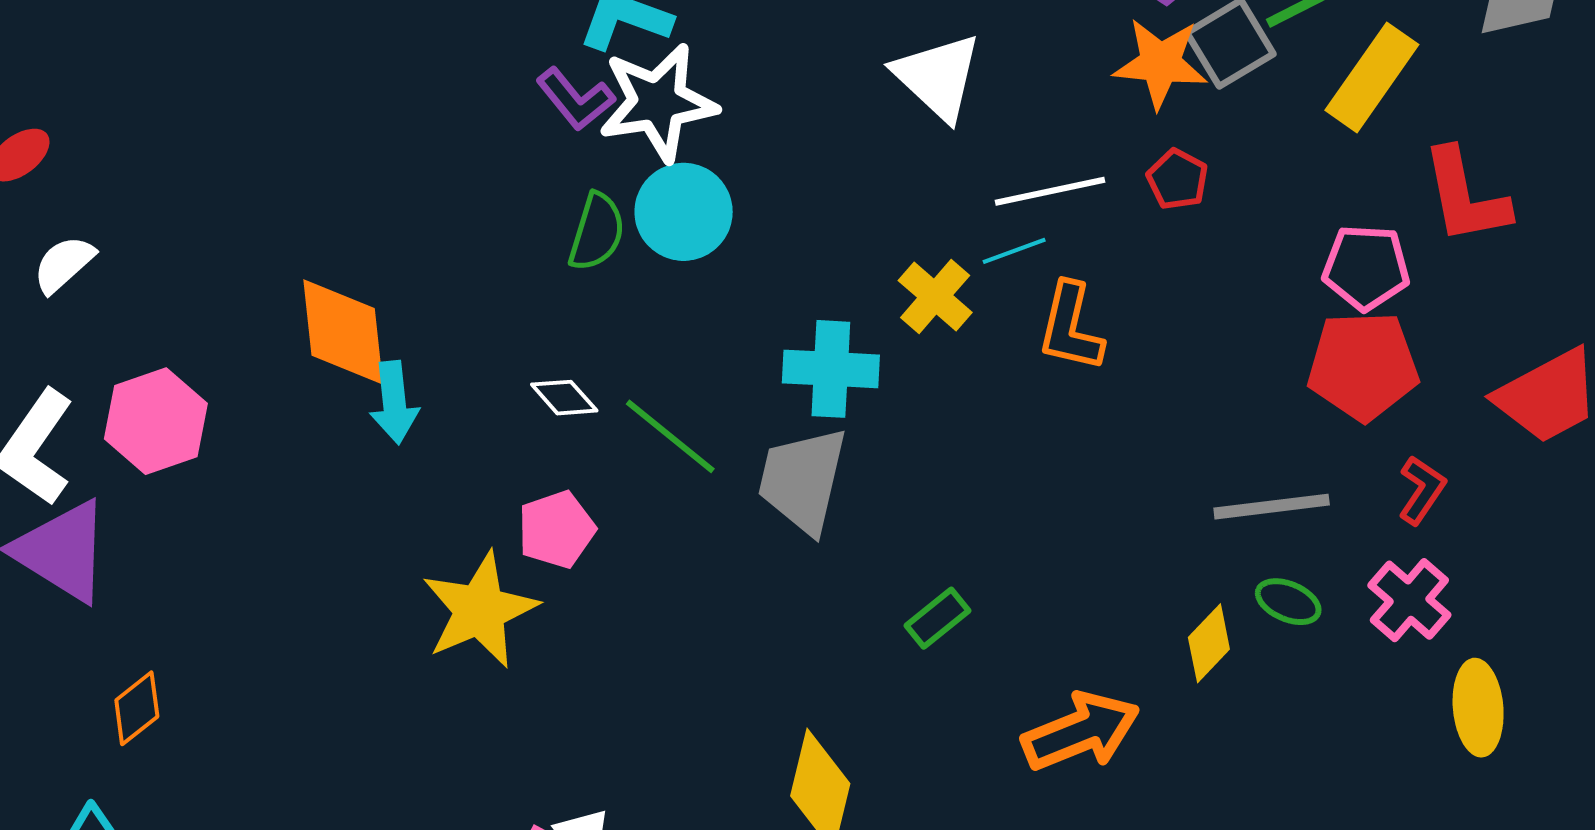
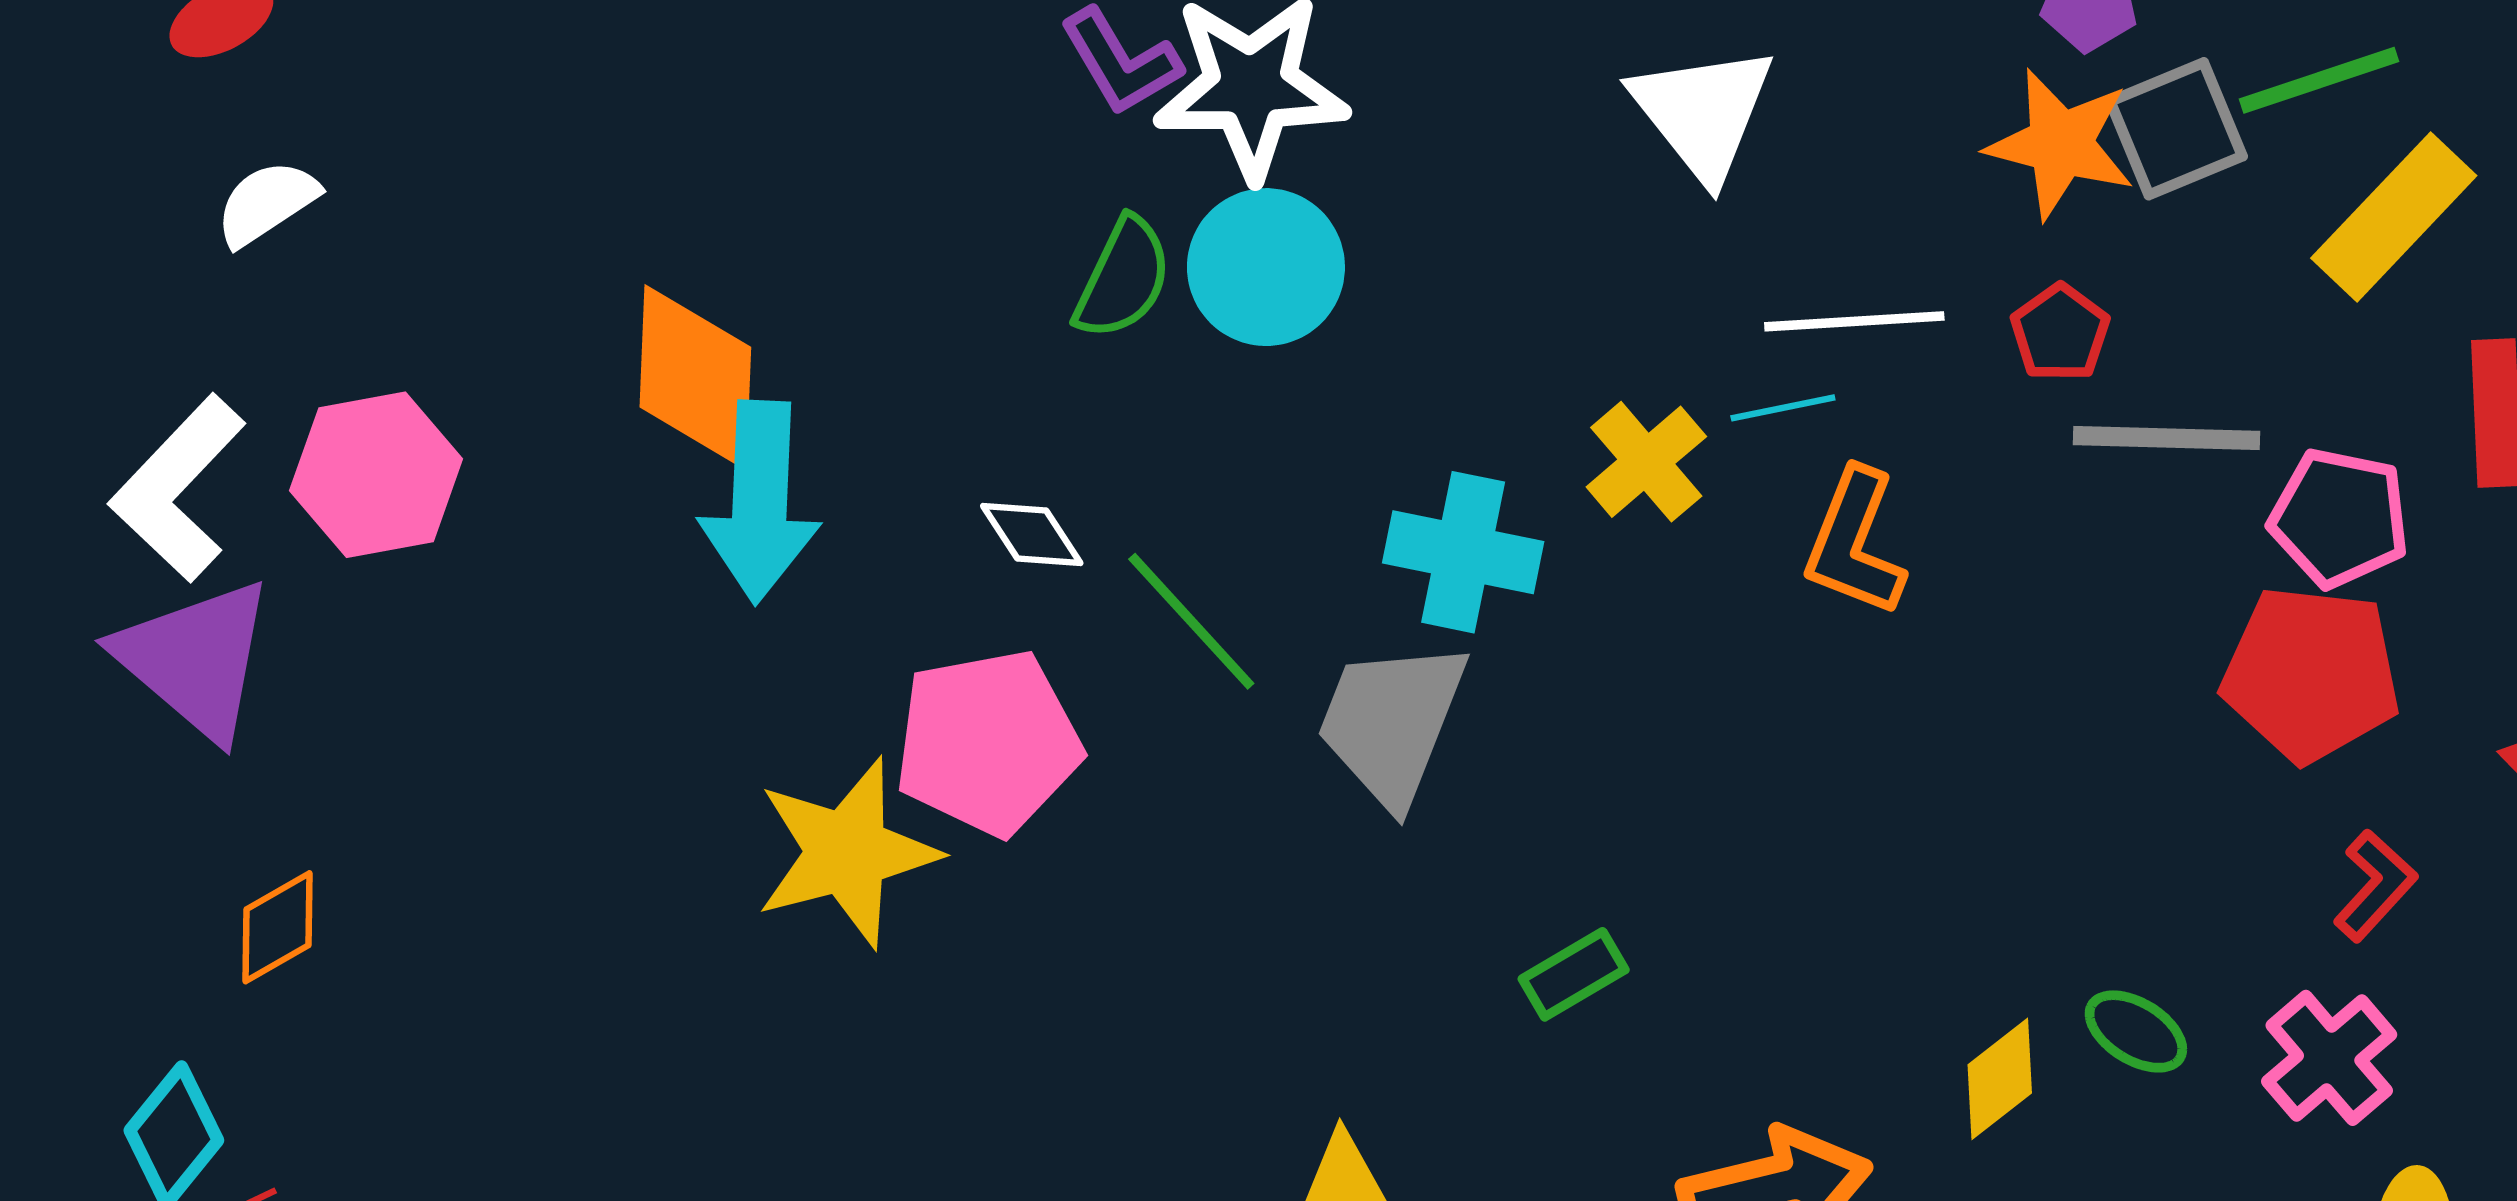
cyan arrow: (394, 402) -> (760, 502), size x1.5
gray line: (1272, 507) -> (2166, 438), moved
pink pentagon: (556, 529) -> (988, 743), size x1.5

